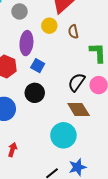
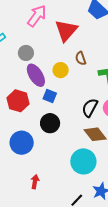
gray circle: (20, 11) -> (26, 53), moved
yellow circle: (49, 26) -> (61, 70), moved
purple ellipse: (26, 43) -> (36, 75), turned -30

